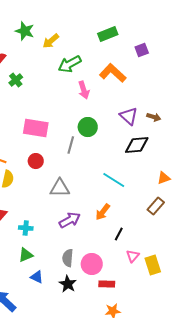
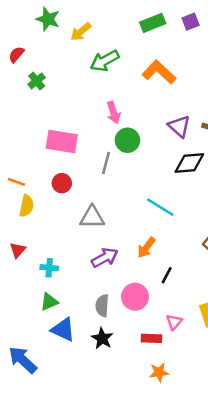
purple square: (142, 50) -> (191, 22), moved
pink arrow: (84, 90) -> (114, 112), moved
pink triangle: (133, 256) -> (174, 322), moved
pink circle: (92, 264) -> (135, 297), moved
blue triangle: (37, 277) -> (63, 330), size x1.5

